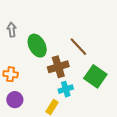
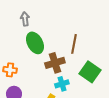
gray arrow: (12, 30) -> (25, 19), moved
brown line: (78, 47) -> (74, 44), turned 54

